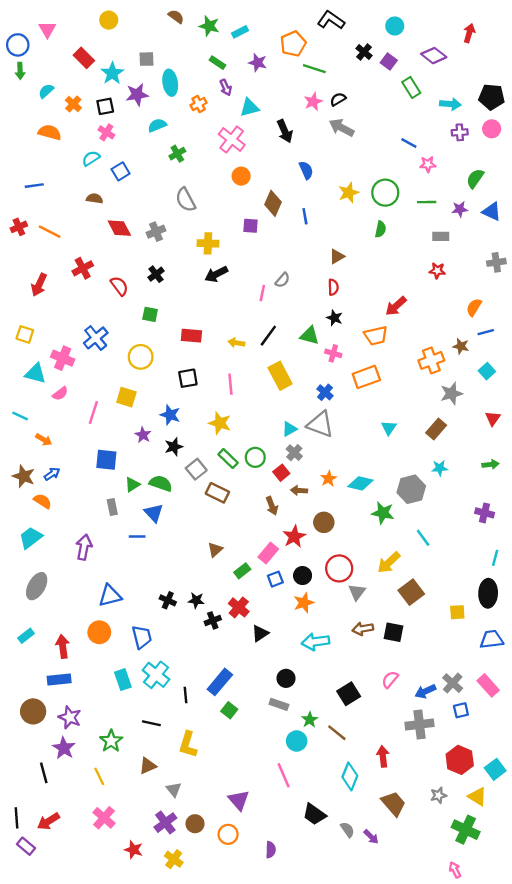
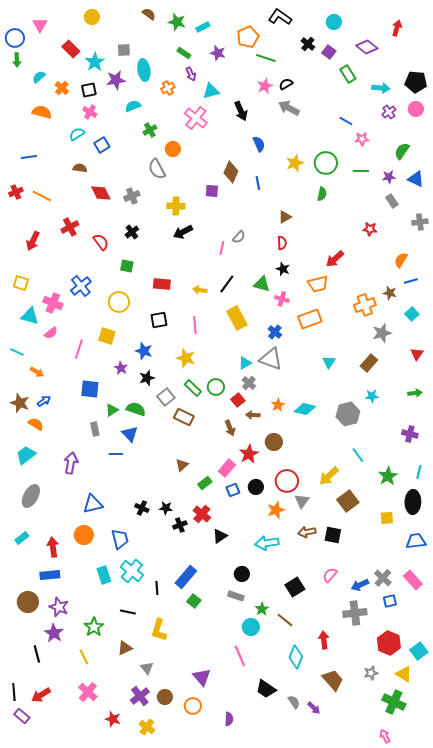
purple cross: (460, 132) -> (389, 112), turned -32
orange circle: (241, 176) -> (173, 149), moved
gray rectangle: (441, 236) -> (392, 201), moved, turned 56
green star: (383, 513) -> (388, 476), moved, turned 30
orange star: (304, 603) -> (276, 510), moved

